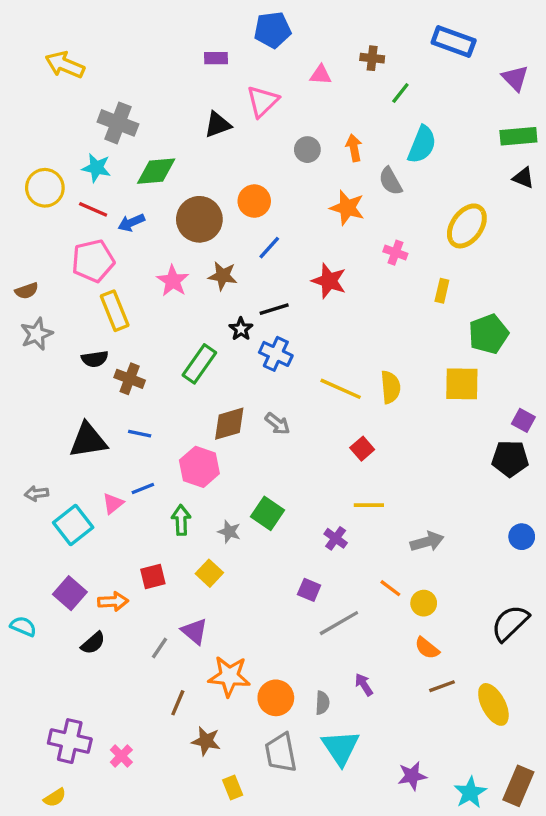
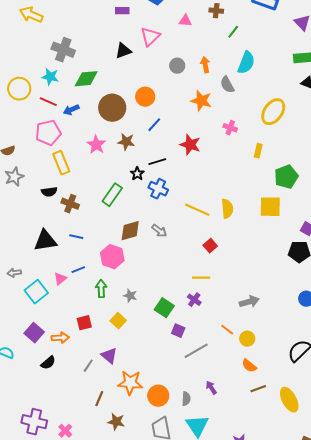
yellow line: (369, 505) -> (201, 278), moved
green square: (268, 513) -> (164, 308), moved

